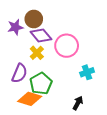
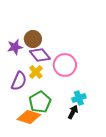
cyan cross: (87, 72) -> (79, 98), moved
purple semicircle: (19, 73) -> (19, 81), moved
black arrow: (78, 103) -> (73, 112), moved

